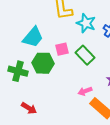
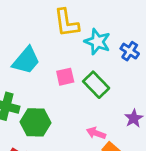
green hexagon: (43, 63) -> (36, 122), moved
pink arrow: (85, 91) -> (96, 133), turned 40

